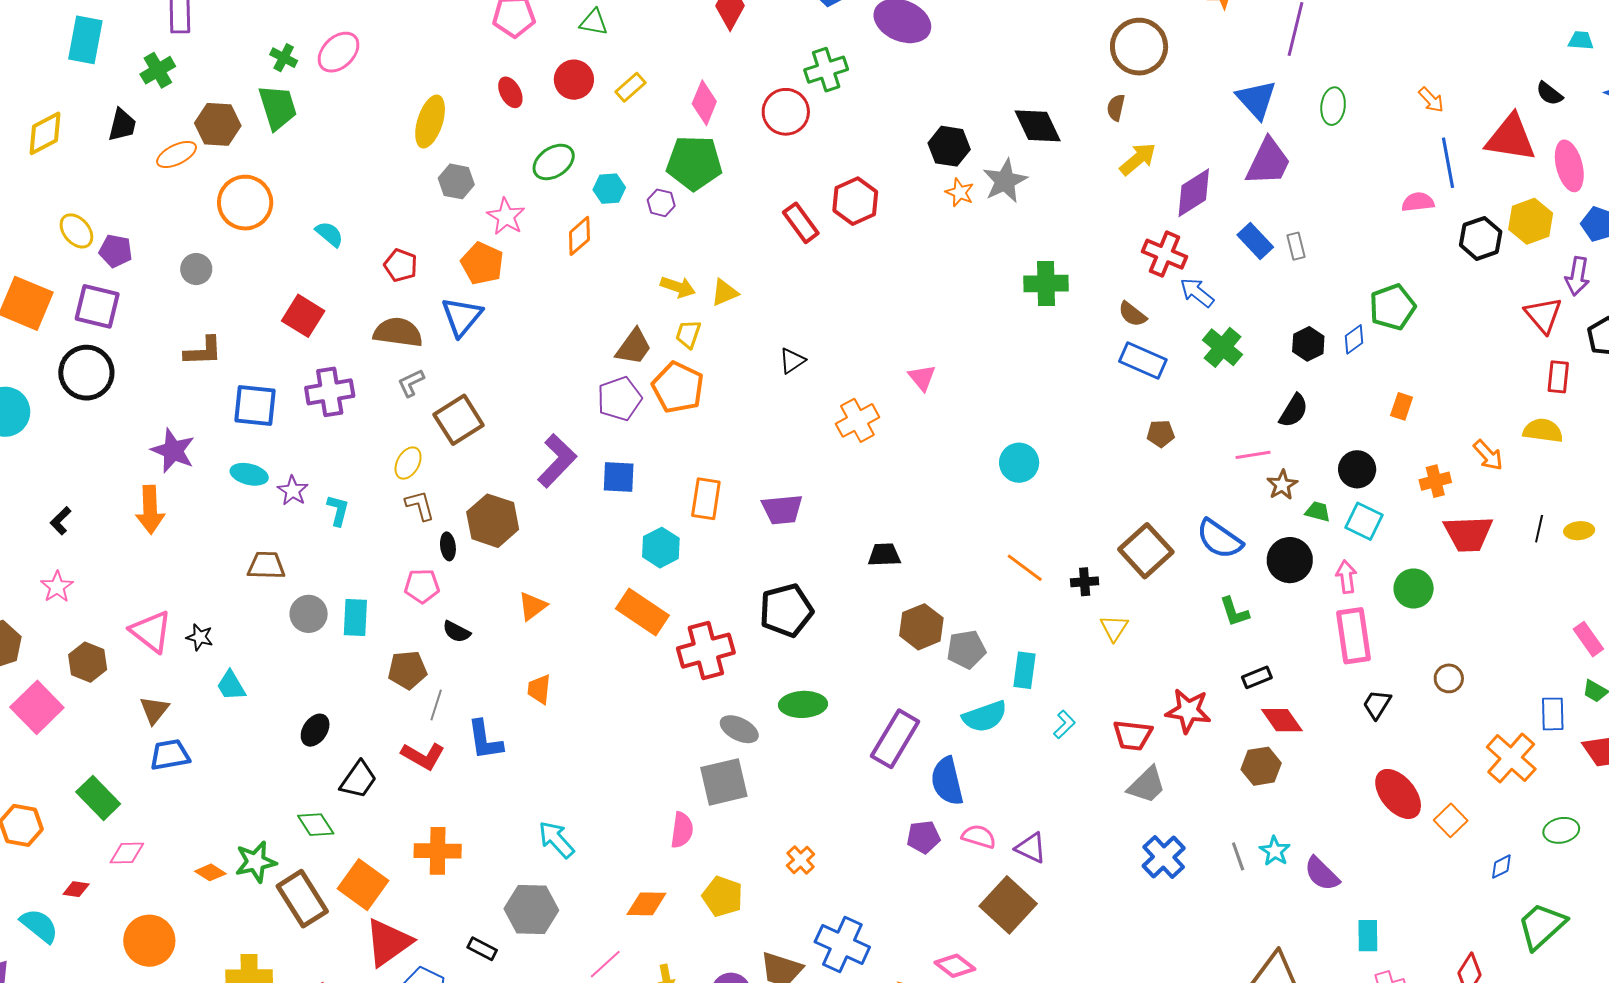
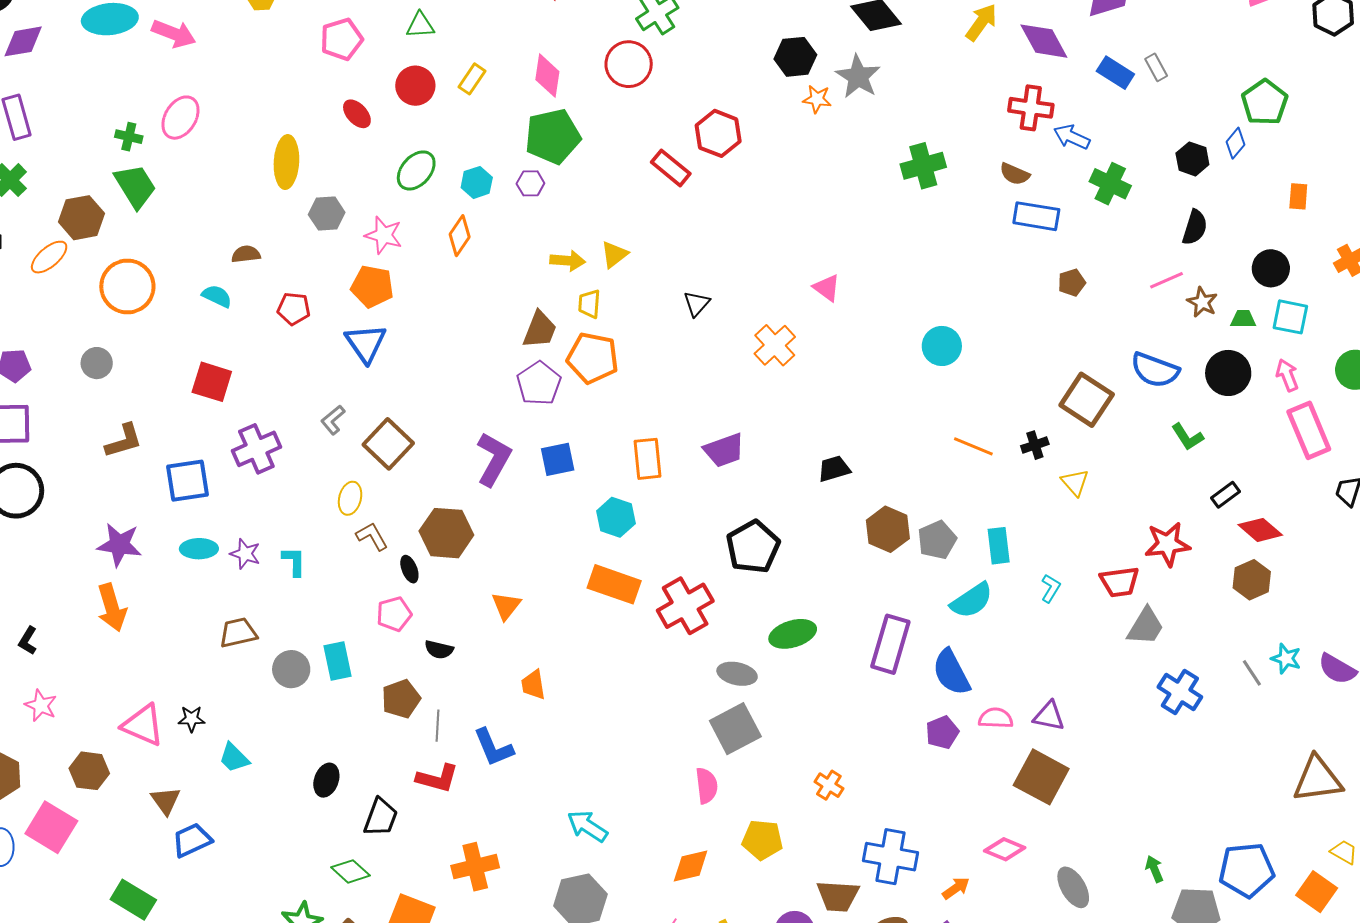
purple diamond: (1194, 193) -> (1044, 41), turned -72
brown semicircle: (398, 332) -> (246, 254), moved, size x0.6

